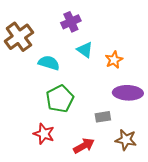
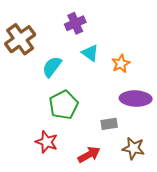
cyan semicircle: (49, 63) -> (52, 67), turned -70

